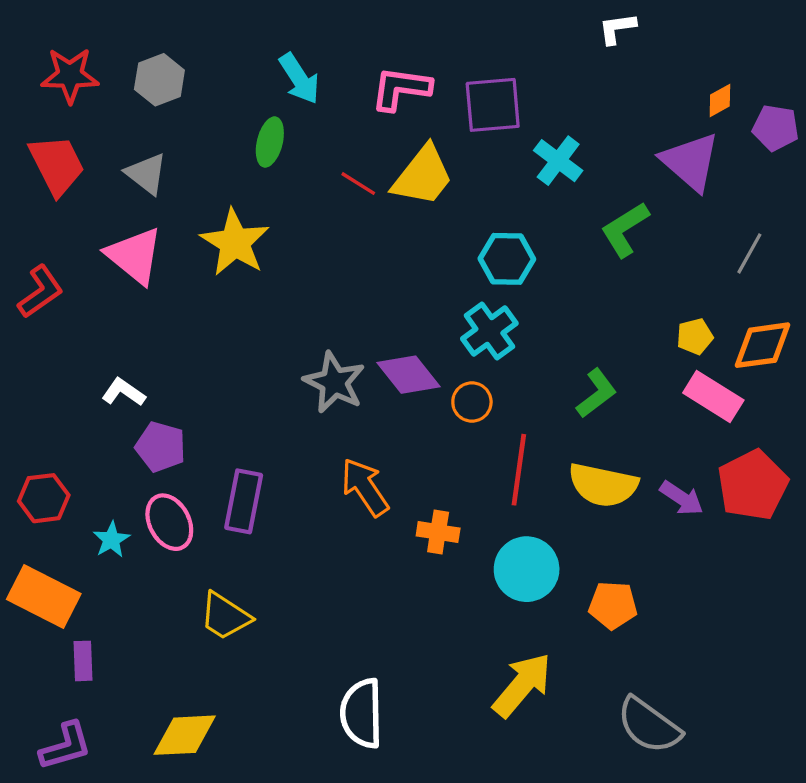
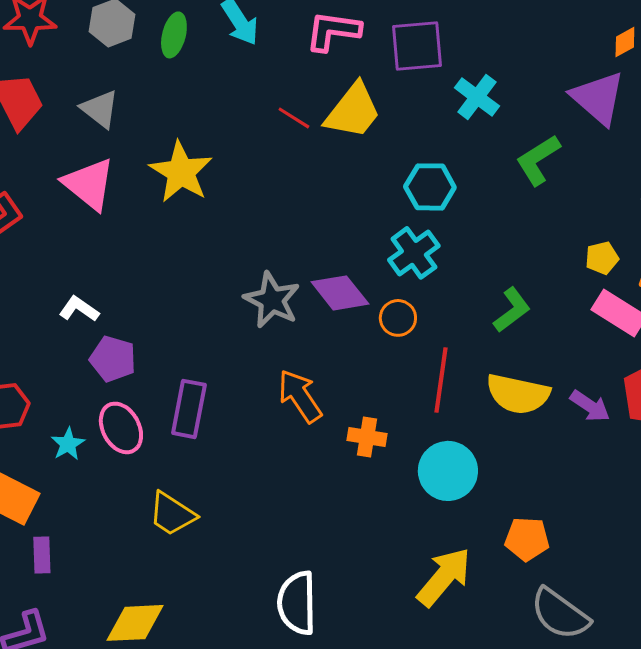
green ellipse: (270, 142) -> (174, 35), moved
orange pentagon: (613, 605) -> (527, 539), moved

